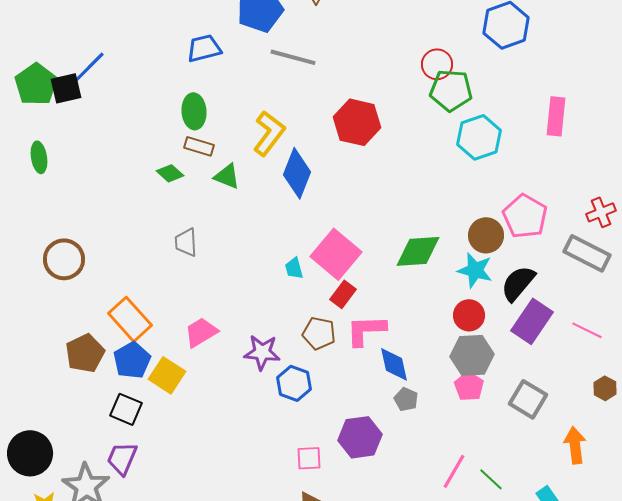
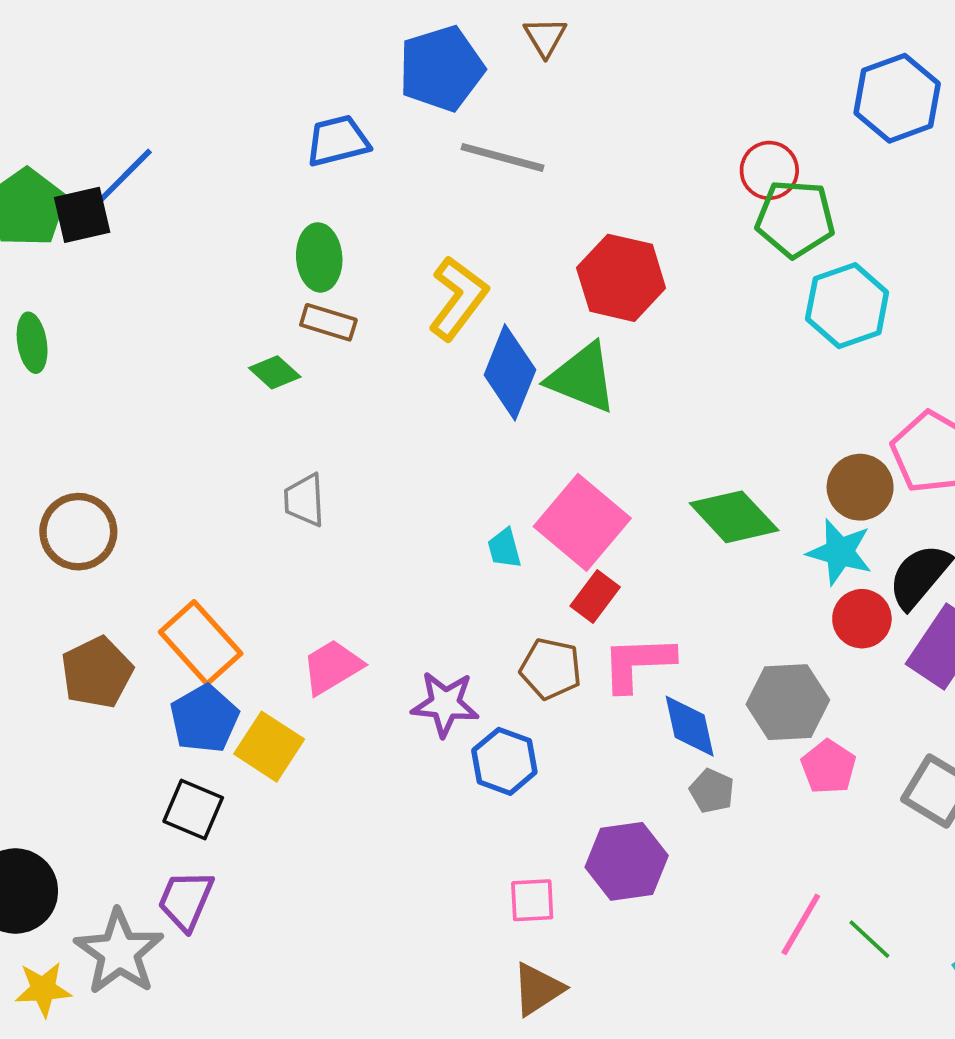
green triangle: (227, 176) -> (582, 378), moved, size x1.5
green diamond: (418, 251) -> (734, 517), turned 51
red circle: (469, 315) -> (862, 619), moved
brown pentagon: (85, 353) -> (97, 672), moved
gray hexagon: (472, 355) -> (788, 702), moved

